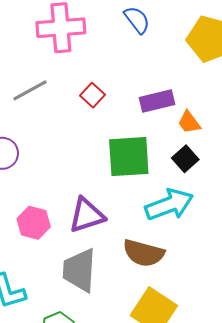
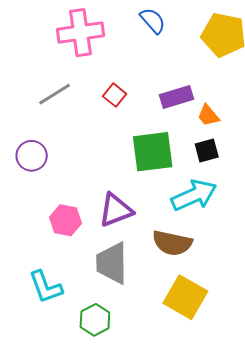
black square: (185, 159) -> (207, 151), turned 30

